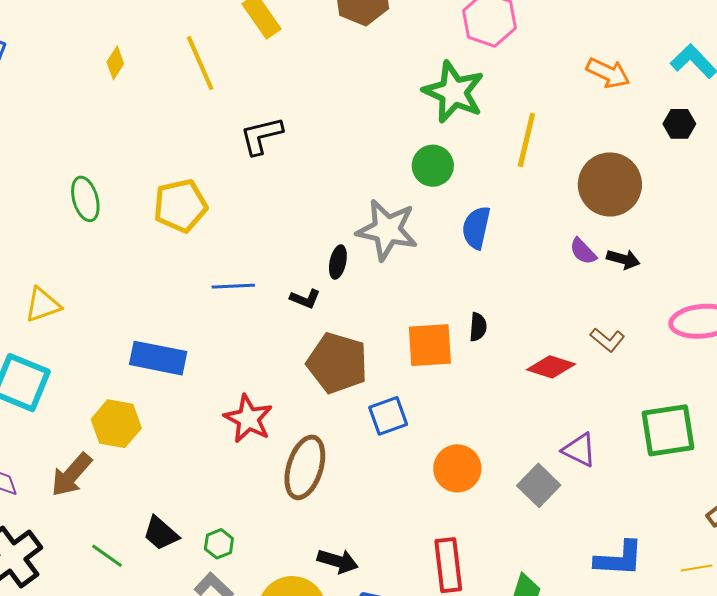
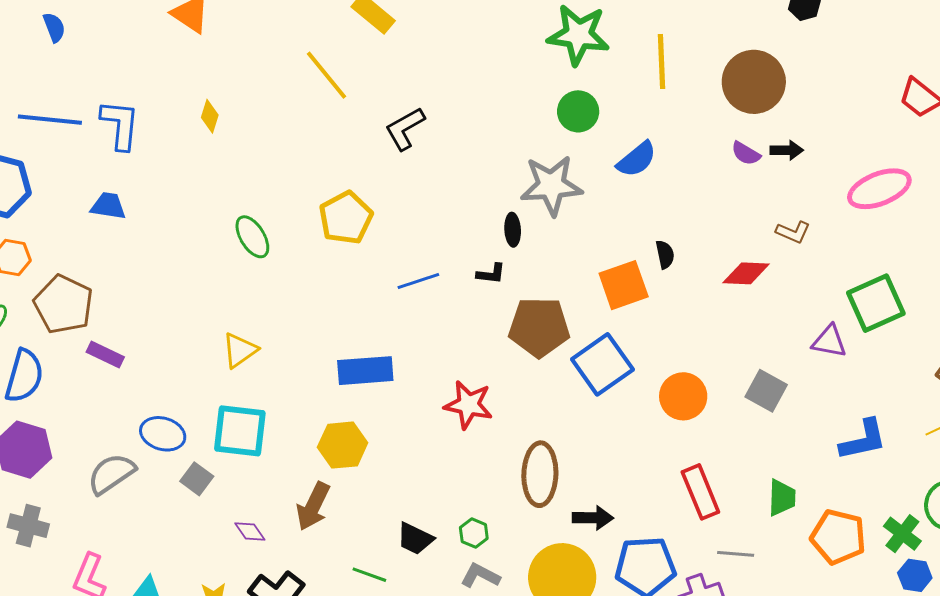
yellow diamond: (115, 63) -> (210, 116), moved
blue semicircle: (476, 228) -> (637, 159), turned -126
blue square: (388, 416) -> (602, 364), size x1.5
purple triangle: (579, 450) -> (829, 341), moved
brown ellipse: (305, 467) -> (540, 474), moved

